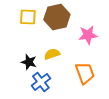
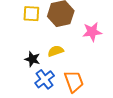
orange trapezoid: (85, 73) -> (74, 81), moved

